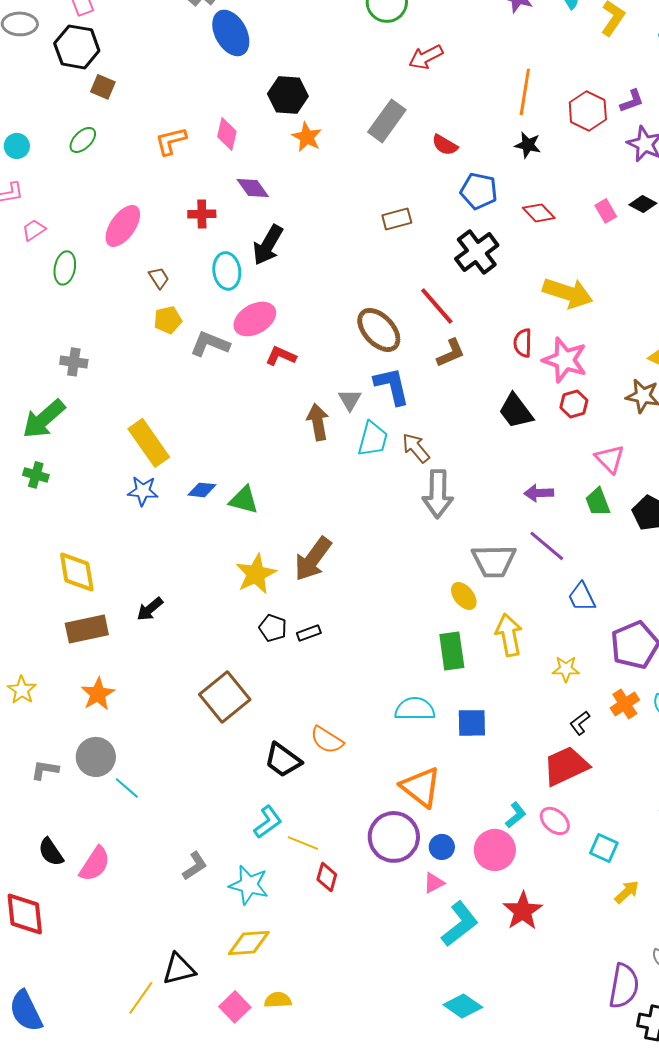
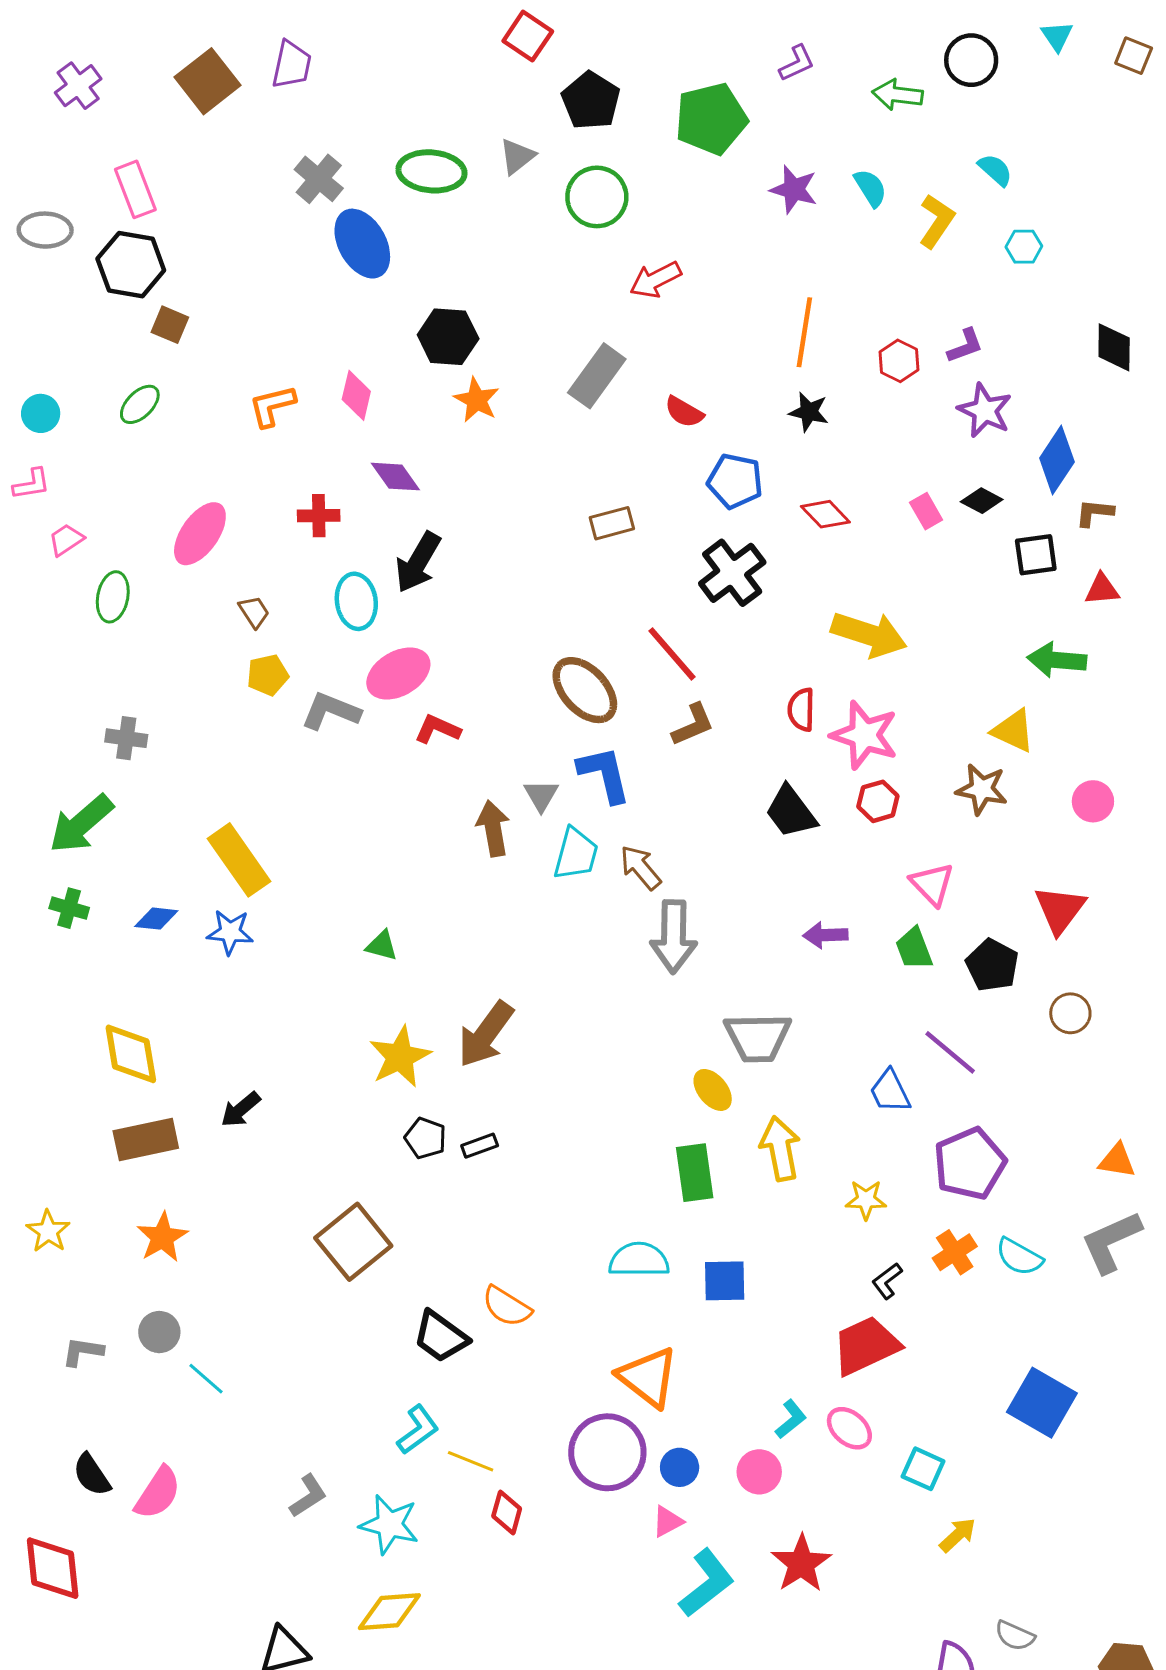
red hexagon: (588, 111) -> (899, 361), size x0.7
blue diamond: (202, 490) -> (156, 919), moved
green triangle: (244, 500) -> (382, 946), size x0.7
purple line: (547, 546) -> (950, 1052), moved
gray circle: (96, 757) -> (159, 1332), size x0.7
pink circle: (495, 850) -> (759, 1472), size x0.7

